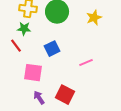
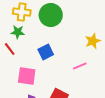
yellow star: (94, 18) -> (93, 41), moved

